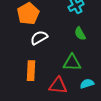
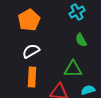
white semicircle: (39, 38) -> (31, 51), moved

